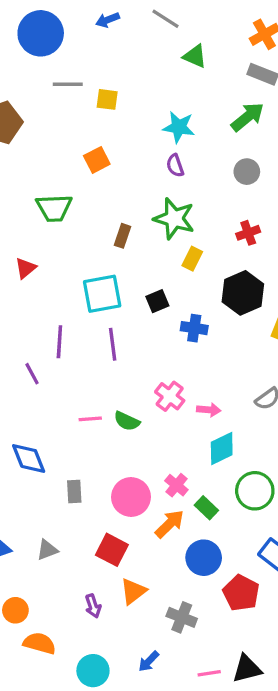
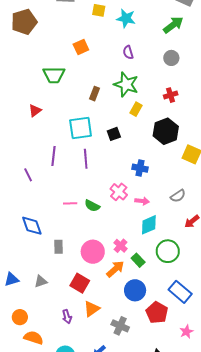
yellow square: (107, 99) -> (99, 10), moved
cyan star: (179, 127) -> (126, 18), moved
blue cross: (194, 328) -> (140, 168), moved
purple line: (32, 374) -> (28, 175), moved

